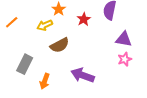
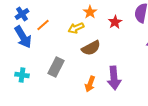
purple arrow: (83, 75) -> (114, 78), turned -115
orange arrow: (45, 81) -> (90, 84), moved

